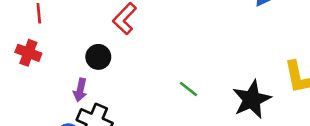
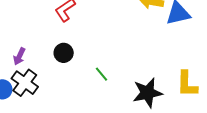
black circle: (98, 57) -> (64, 53), moved

